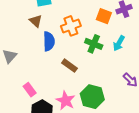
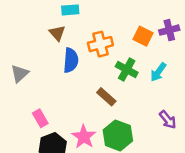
brown rectangle: (70, 66) -> (106, 97), moved

